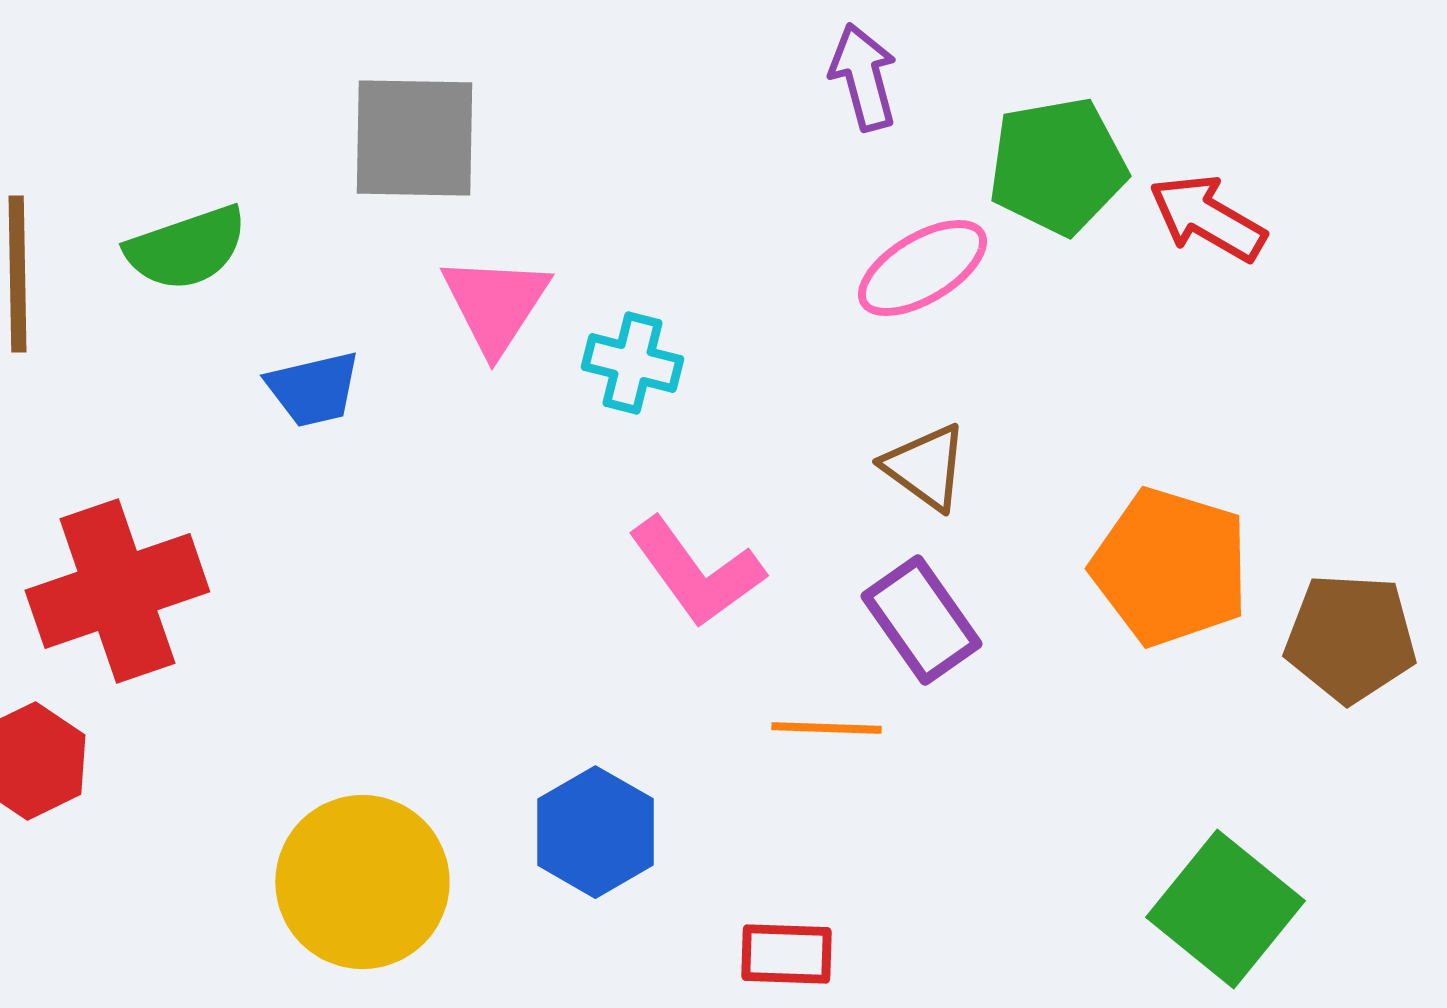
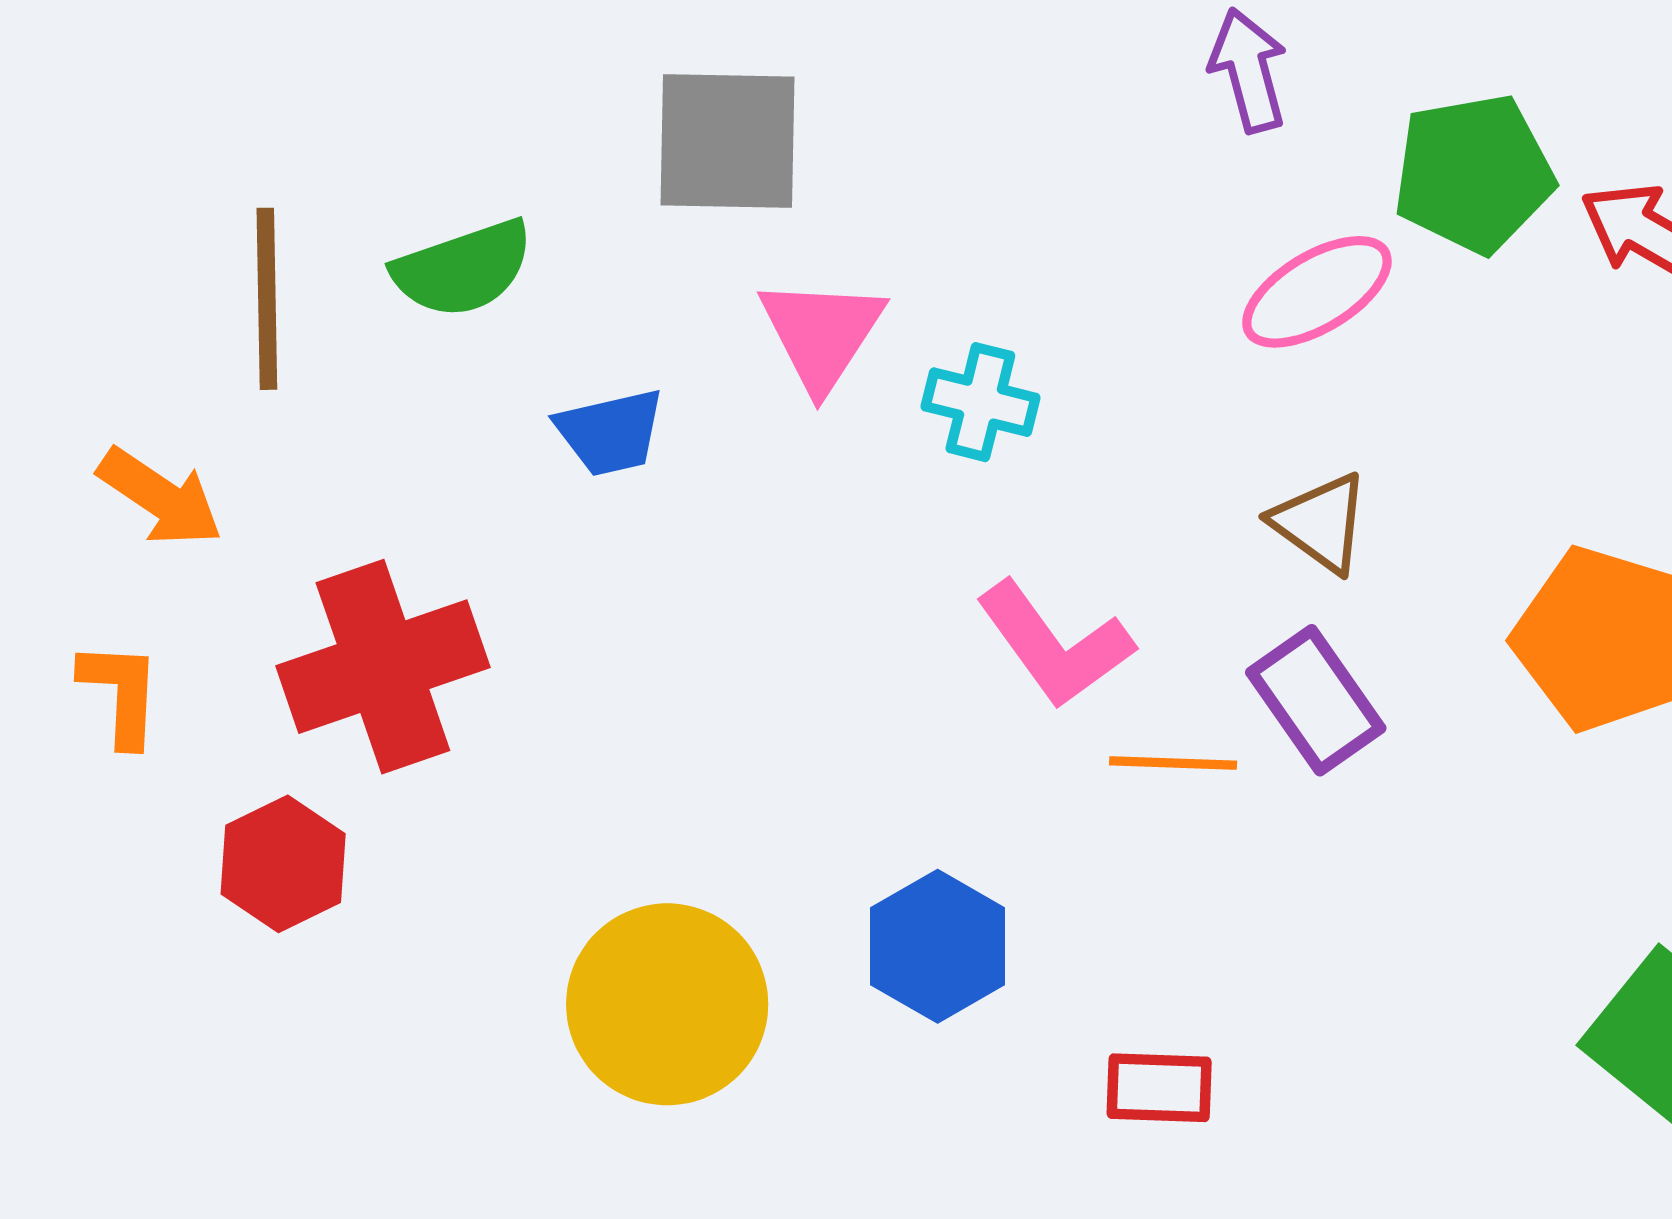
orange line: (826, 728) -> (1173, 763), moved

